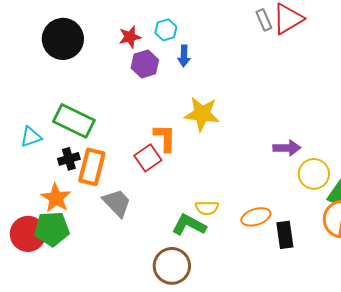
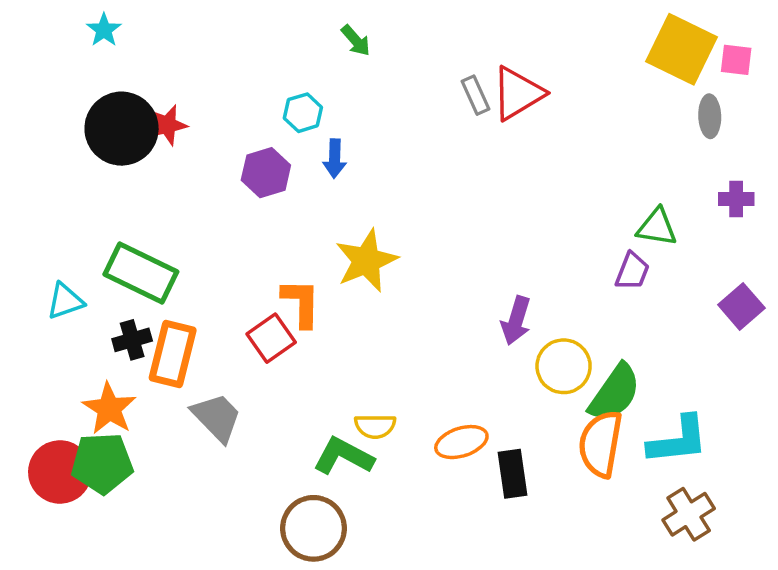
red star: (130, 37) -> (167, 125), moved
yellow star: (202, 114) -> (366, 261), turned -30
purple arrow: (287, 148) -> (516, 321), turned 108

